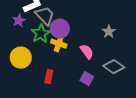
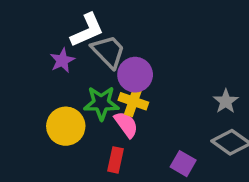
gray star: (109, 32) -> (226, 101), moved
green star: (41, 34) -> (101, 103), moved, turned 30
pink semicircle: (87, 52) -> (126, 124), moved

